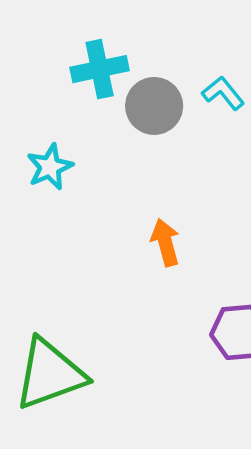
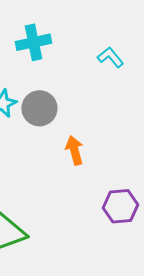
gray circle: (154, 106) -> (39, 108), moved

